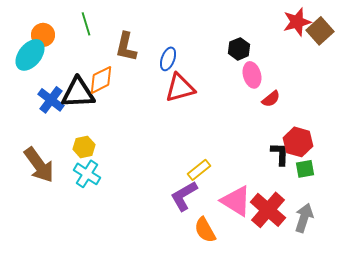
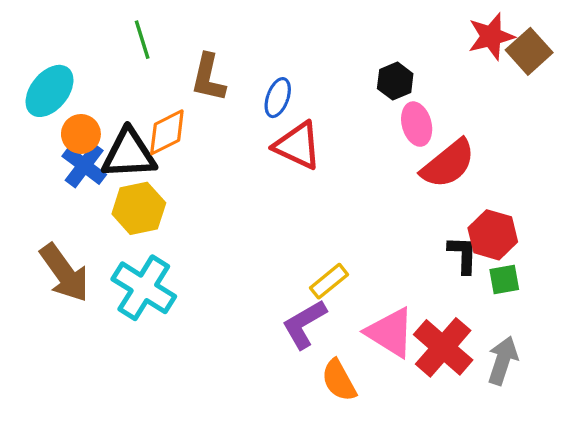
orange circle: (43, 35) -> (81, 134), moved
red triangle: (180, 88) -> (298, 146), turned 40
red semicircle: (271, 99) -> (448, 164), size x1.8
yellow hexagon: (84, 147) -> (139, 208), moved, size x1.4
cyan cross: (87, 174) -> (144, 288), size x1.4

